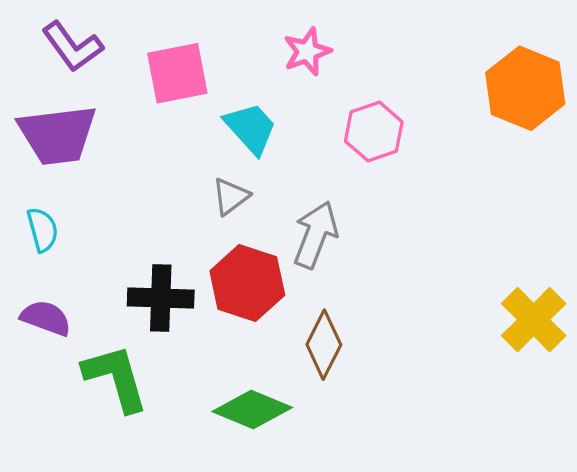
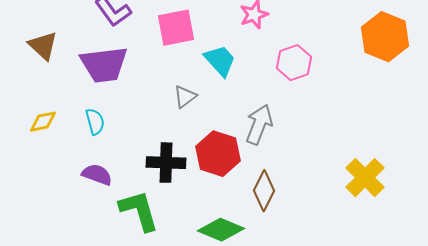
gray triangle: (231, 196) -> (185, 97), moved
yellow cross: (534, 320) -> (365, 178), moved

